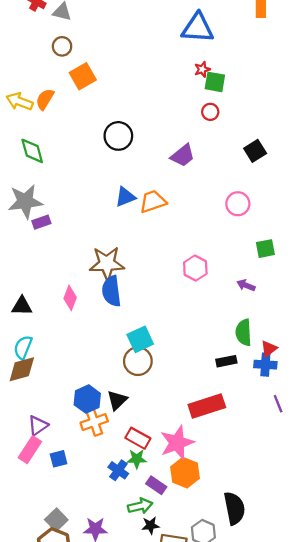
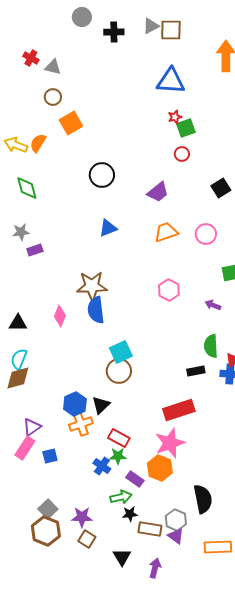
green square: (215, 82) -> (186, 128), turned -30
gray star: (25, 201) -> (21, 232), size x0.6
orange trapezoid: (153, 201) -> (166, 232), moved
pink star: (177, 443) -> (170, 443), moved

